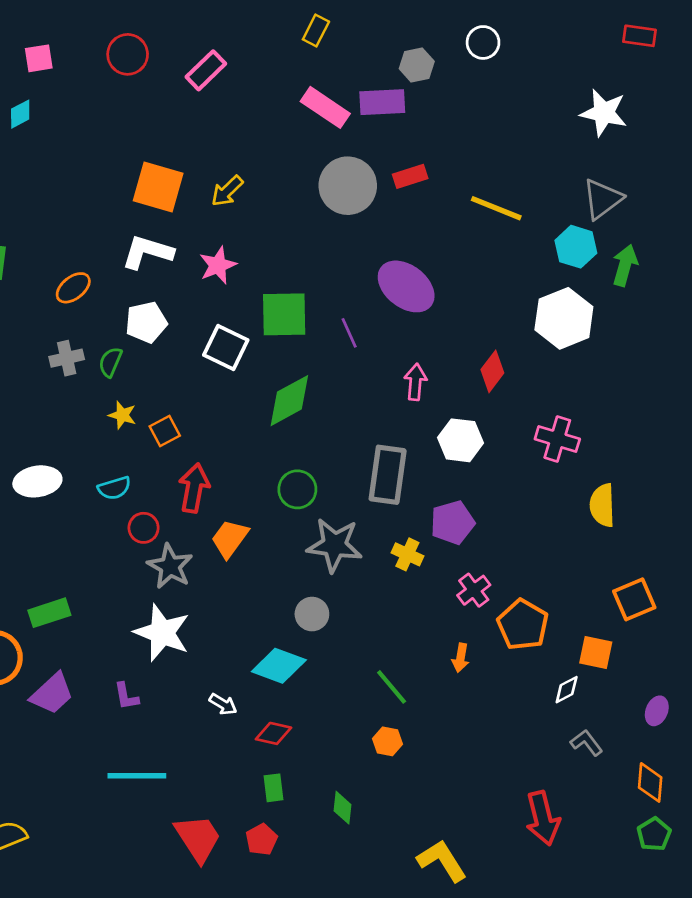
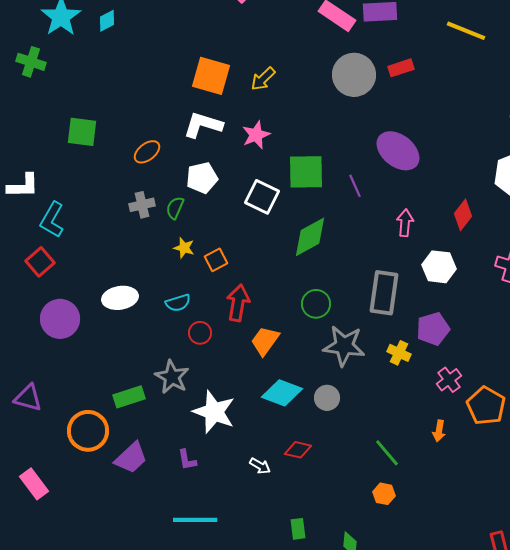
yellow line: (496, 208) -> (466, 31), moved
gray star: (170, 566) -> (172, 377), moved
cyan diamond: (279, 666) -> (282, 393), moved
red diamond: (273, 733) -> (298, 450), moved

